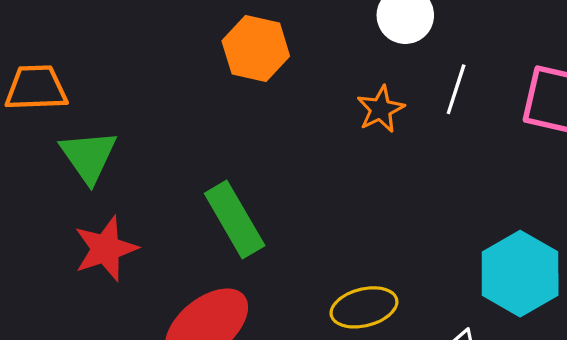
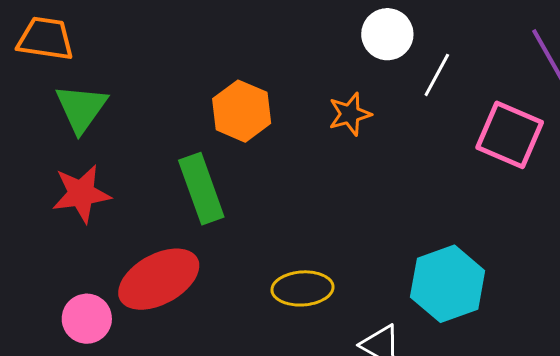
orange hexagon: (256, 49) -> (242, 111), moved
white line: (456, 89) -> (437, 75), moved

